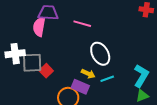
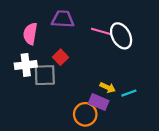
pink semicircle: (39, 27) -> (30, 34), moved
white ellipse: (100, 54) -> (121, 36), moved
red square: (46, 71) -> (61, 57), moved

